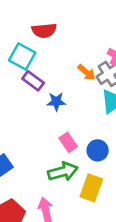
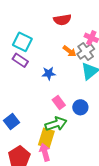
red semicircle: (44, 30) -> (62, 20), moved
purple rectangle: (33, 81) -> (20, 60), moved
yellow rectangle: (91, 188) -> (46, 138), moved

